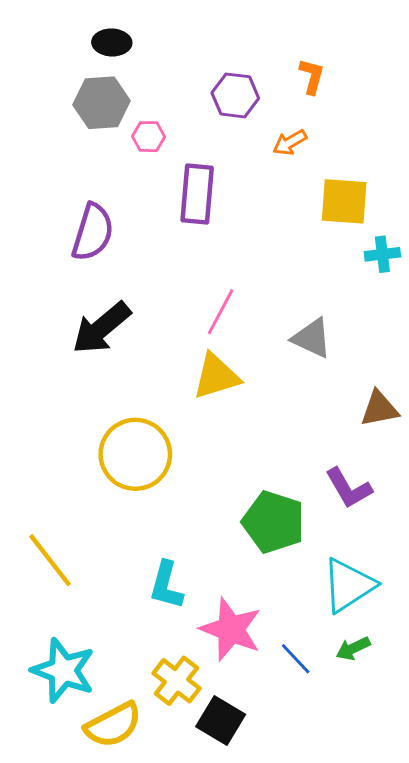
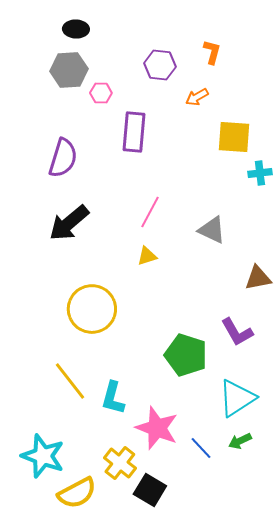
yellow triangle: (216, 376) -> (147, 256), size x0.6
yellow line: (50, 560) -> (70, 381), moved

